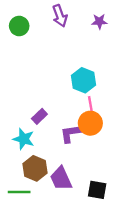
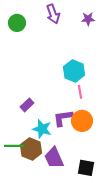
purple rectangle: (39, 116) -> (27, 105), moved
orange circle: (90, 123) -> (82, 121), moved
cyan star: (24, 139) -> (42, 129), moved
green line: (19, 192) -> (14, 146), moved

